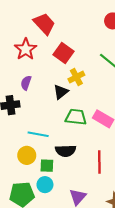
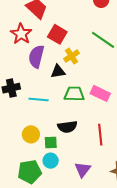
purple semicircle: (26, 83) -> (36, 56), moved, size x1.6
black triangle: (61, 92) -> (58, 71), turned 35
cyan line: (38, 134) -> (39, 99), moved

